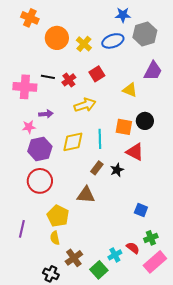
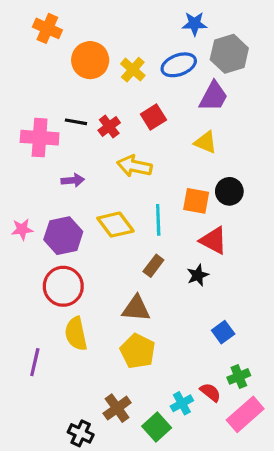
purple trapezoid: (153, 71) -> (214, 96), moved
yellow arrow: (85, 105) -> (134, 166), turned -150
pink star: (29, 127) -> (22, 229), moved
yellow diamond: (73, 142) -> (115, 225), turned 65
black star: (117, 170) -> (198, 275), moved
blue square: (141, 210) -> (223, 332), turned 32
yellow pentagon: (58, 216) -> (138, 351), moved
yellow semicircle: (55, 238) -> (76, 334), moved, size x1.5

